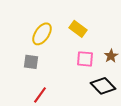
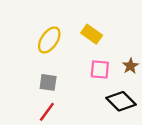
gray square: (31, 62) -> (48, 82), moved

